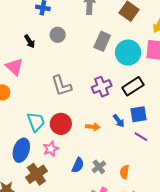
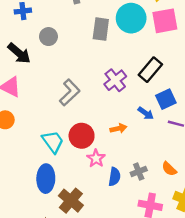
black arrow: (30, 41) -> (19, 53), size x1.5
cyan circle: (128, 52) -> (131, 18), moved
gray L-shape: (61, 86) -> (70, 93), turned -100
pink star: (51, 149) -> (96, 158), moved
gray cross: (99, 167) -> (139, 172), turned 32
orange semicircle: (124, 172) -> (169, 169), turned -40

